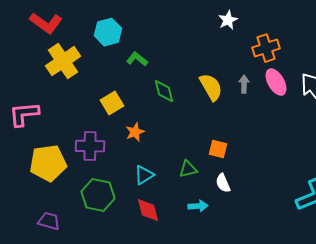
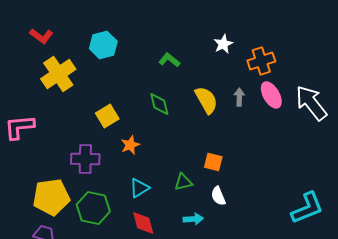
white star: (228, 20) -> (223, 44), moved
red L-shape: (46, 23) -> (41, 36), size x0.7
green L-shape: (137, 59) -> (169, 60), moved
yellow pentagon: (48, 163) -> (51, 197), moved

